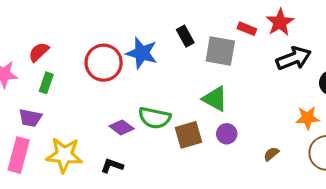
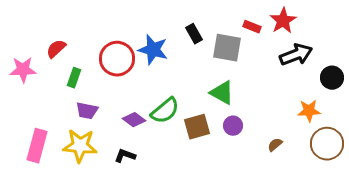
green rectangle: (46, 83) -> (74, 78), moved
purple trapezoid: (30, 118) -> (87, 111), moved
green semicircle: (155, 118) -> (165, 111), turned -52

